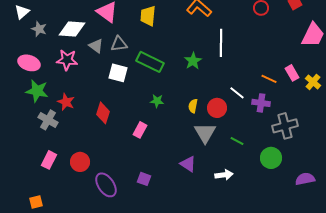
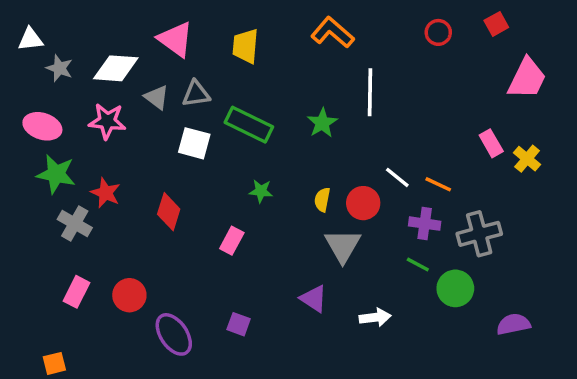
white triangle: (22, 12) -> (30, 39), turned 35
orange line: (269, 79) -> (438, 184), moved
purple cross: (261, 103) -> (425, 224), moved
green line: (237, 141) -> (418, 264), moved

